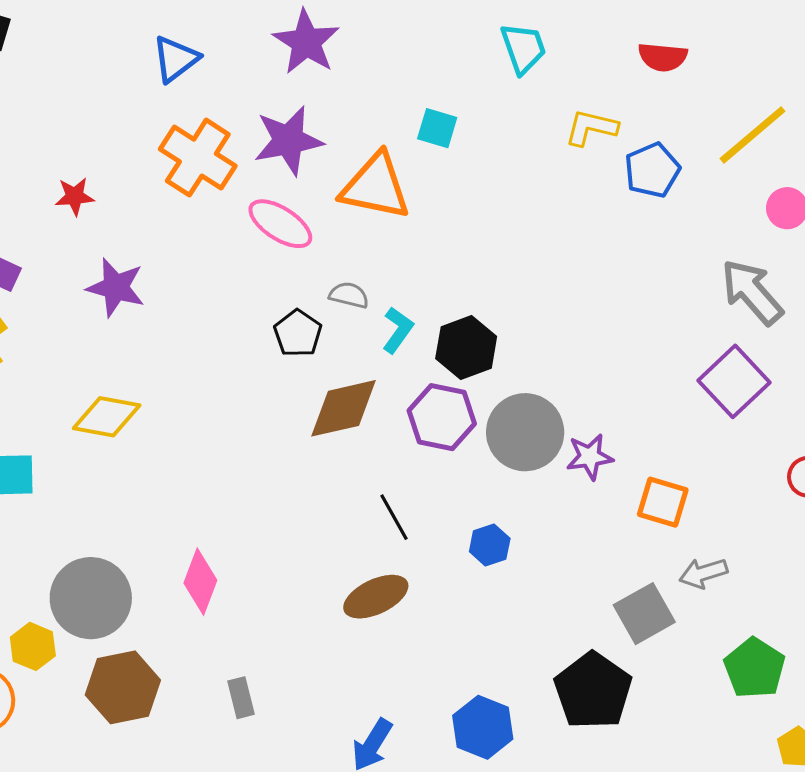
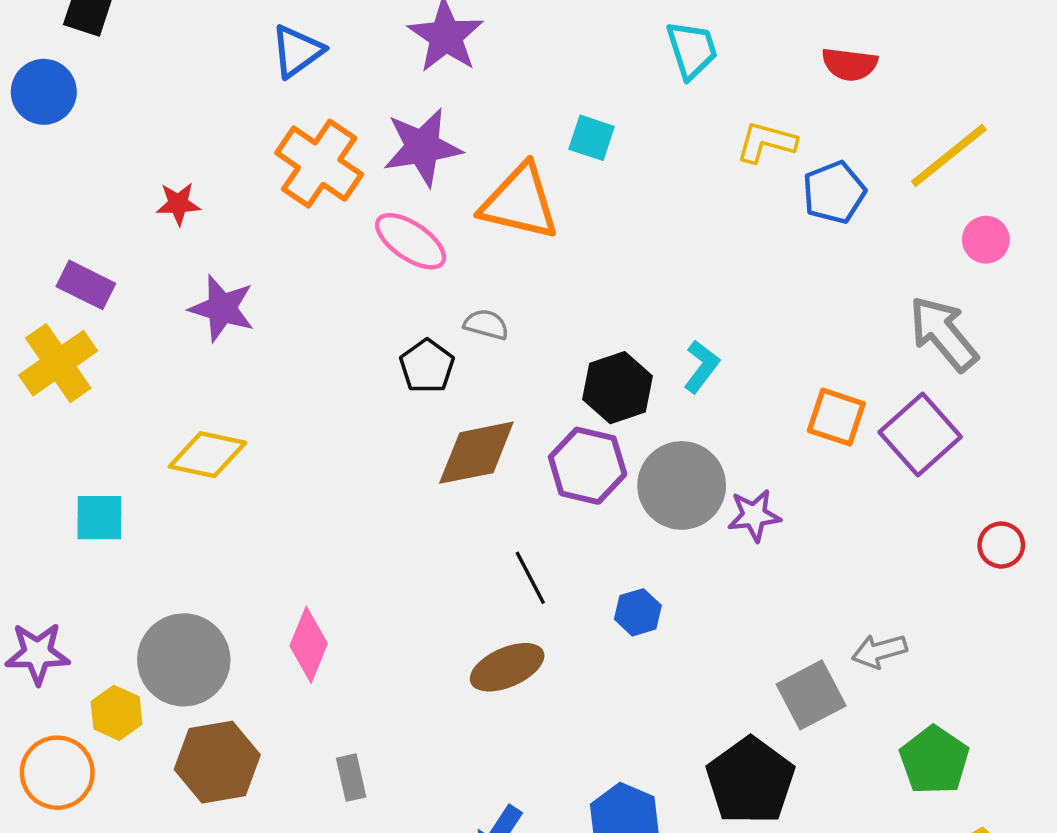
cyan L-shape: (398, 330) -> (702, 366), moved
orange square: (663, 502) -> (836, 417), moved

